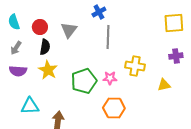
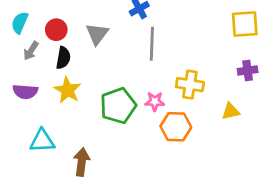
cyan semicircle: (14, 22) -> (20, 23), turned 42
gray arrow: (16, 48) -> (31, 51), moved
orange hexagon: (114, 108) -> (176, 127), moved

